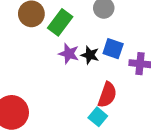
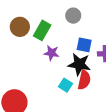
black star: (90, 55) -> (79, 64), moved, size x1.6
cyan square: (98, 117) -> (65, 85), moved

